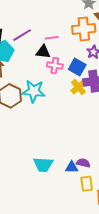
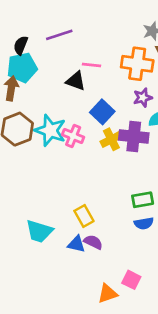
purple line: (22, 35) -> (59, 35), moved
pink cross: (55, 66) -> (73, 136), moved
blue square: (77, 67) -> (102, 112), moved
yellow rectangle: (87, 184) -> (84, 216), moved, turned -35

